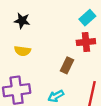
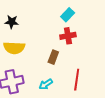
yellow semicircle: (22, 51) -> (14, 48), size x1.5

